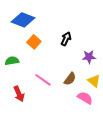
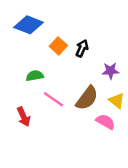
orange square: (34, 42) -> (58, 46), moved
green semicircle: (12, 61) -> (35, 76), moved
brown semicircle: (70, 79) -> (87, 98), size x1.5

